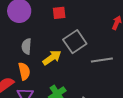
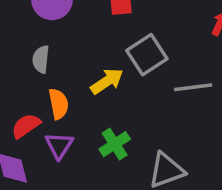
gray semicircle: (26, 46) -> (41, 59), moved

